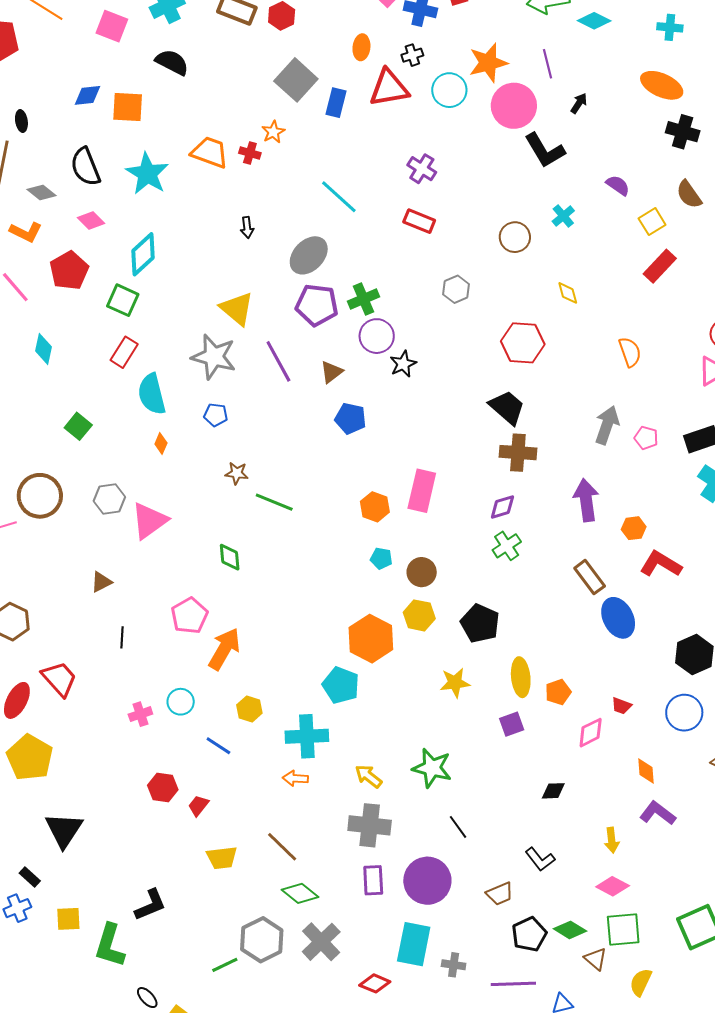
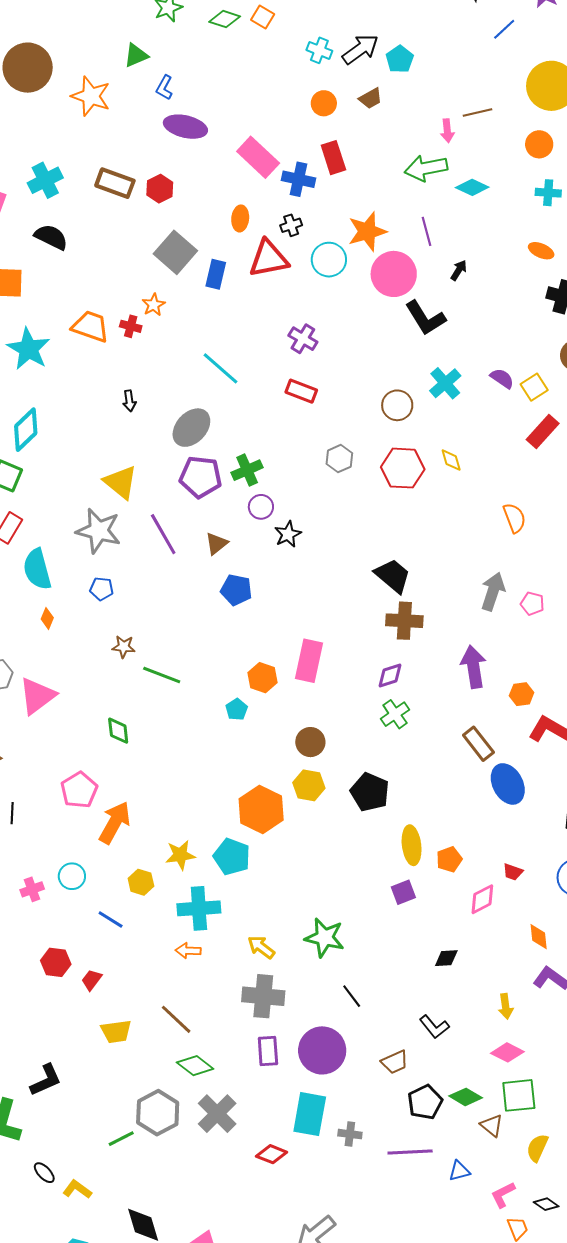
orange ellipse: (662, 85) -> (541, 251), size x0.6
purple semicircle: (618, 185) -> (502, 378), moved
cyan cross: (563, 216) -> (445, 383), size x1.4
purple circle: (377, 336) -> (261, 507), size x0.7
red hexagon: (523, 343) -> (403, 468), moved
cyan pentagon: (381, 558) -> (237, 709), moved, turned 30
yellow star: (455, 683) -> (180, 855), moved

